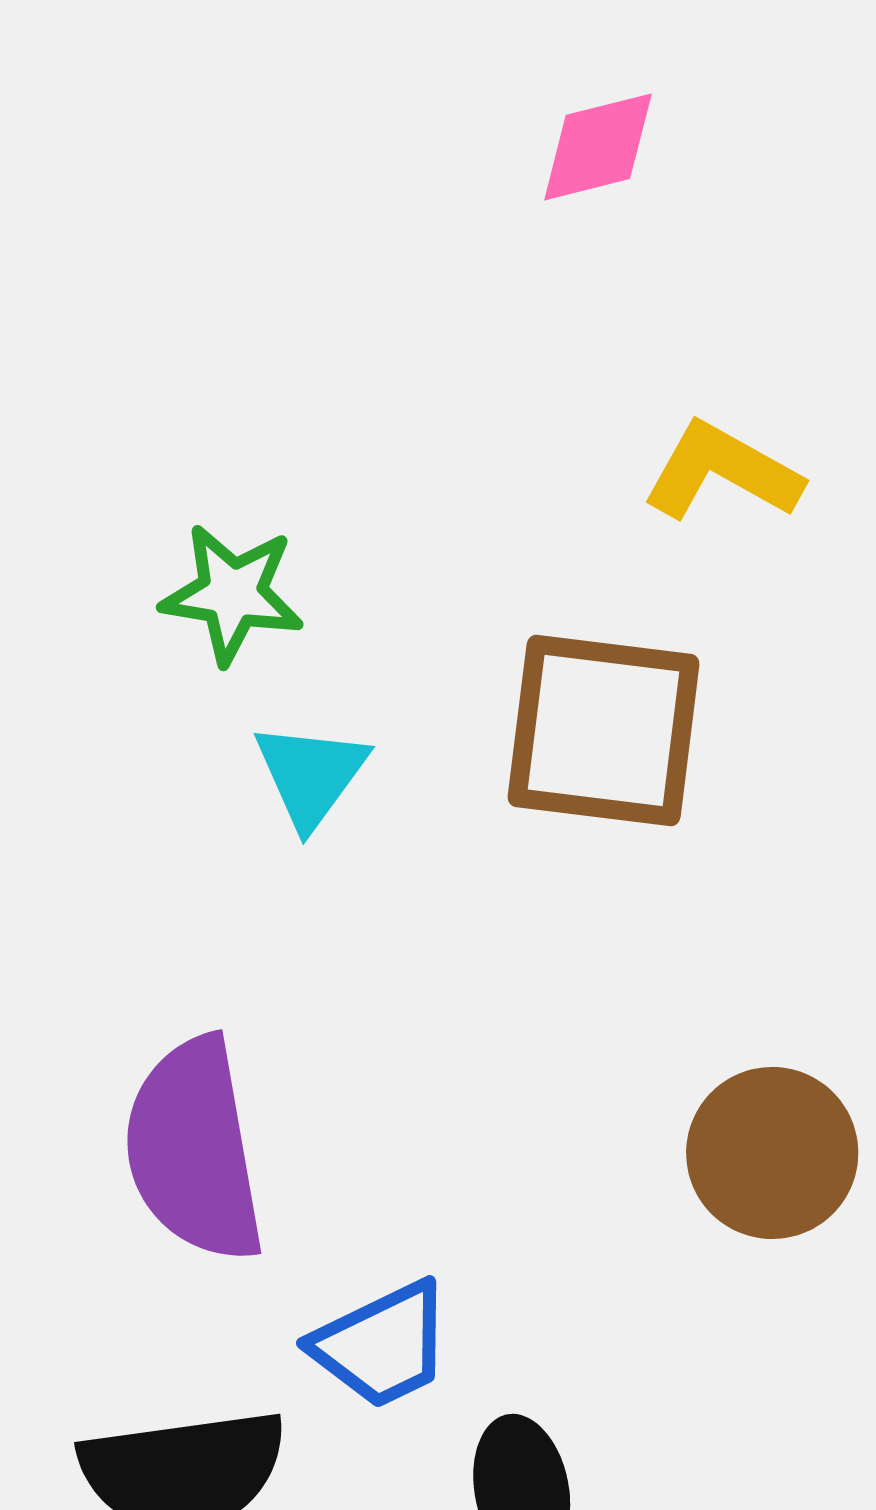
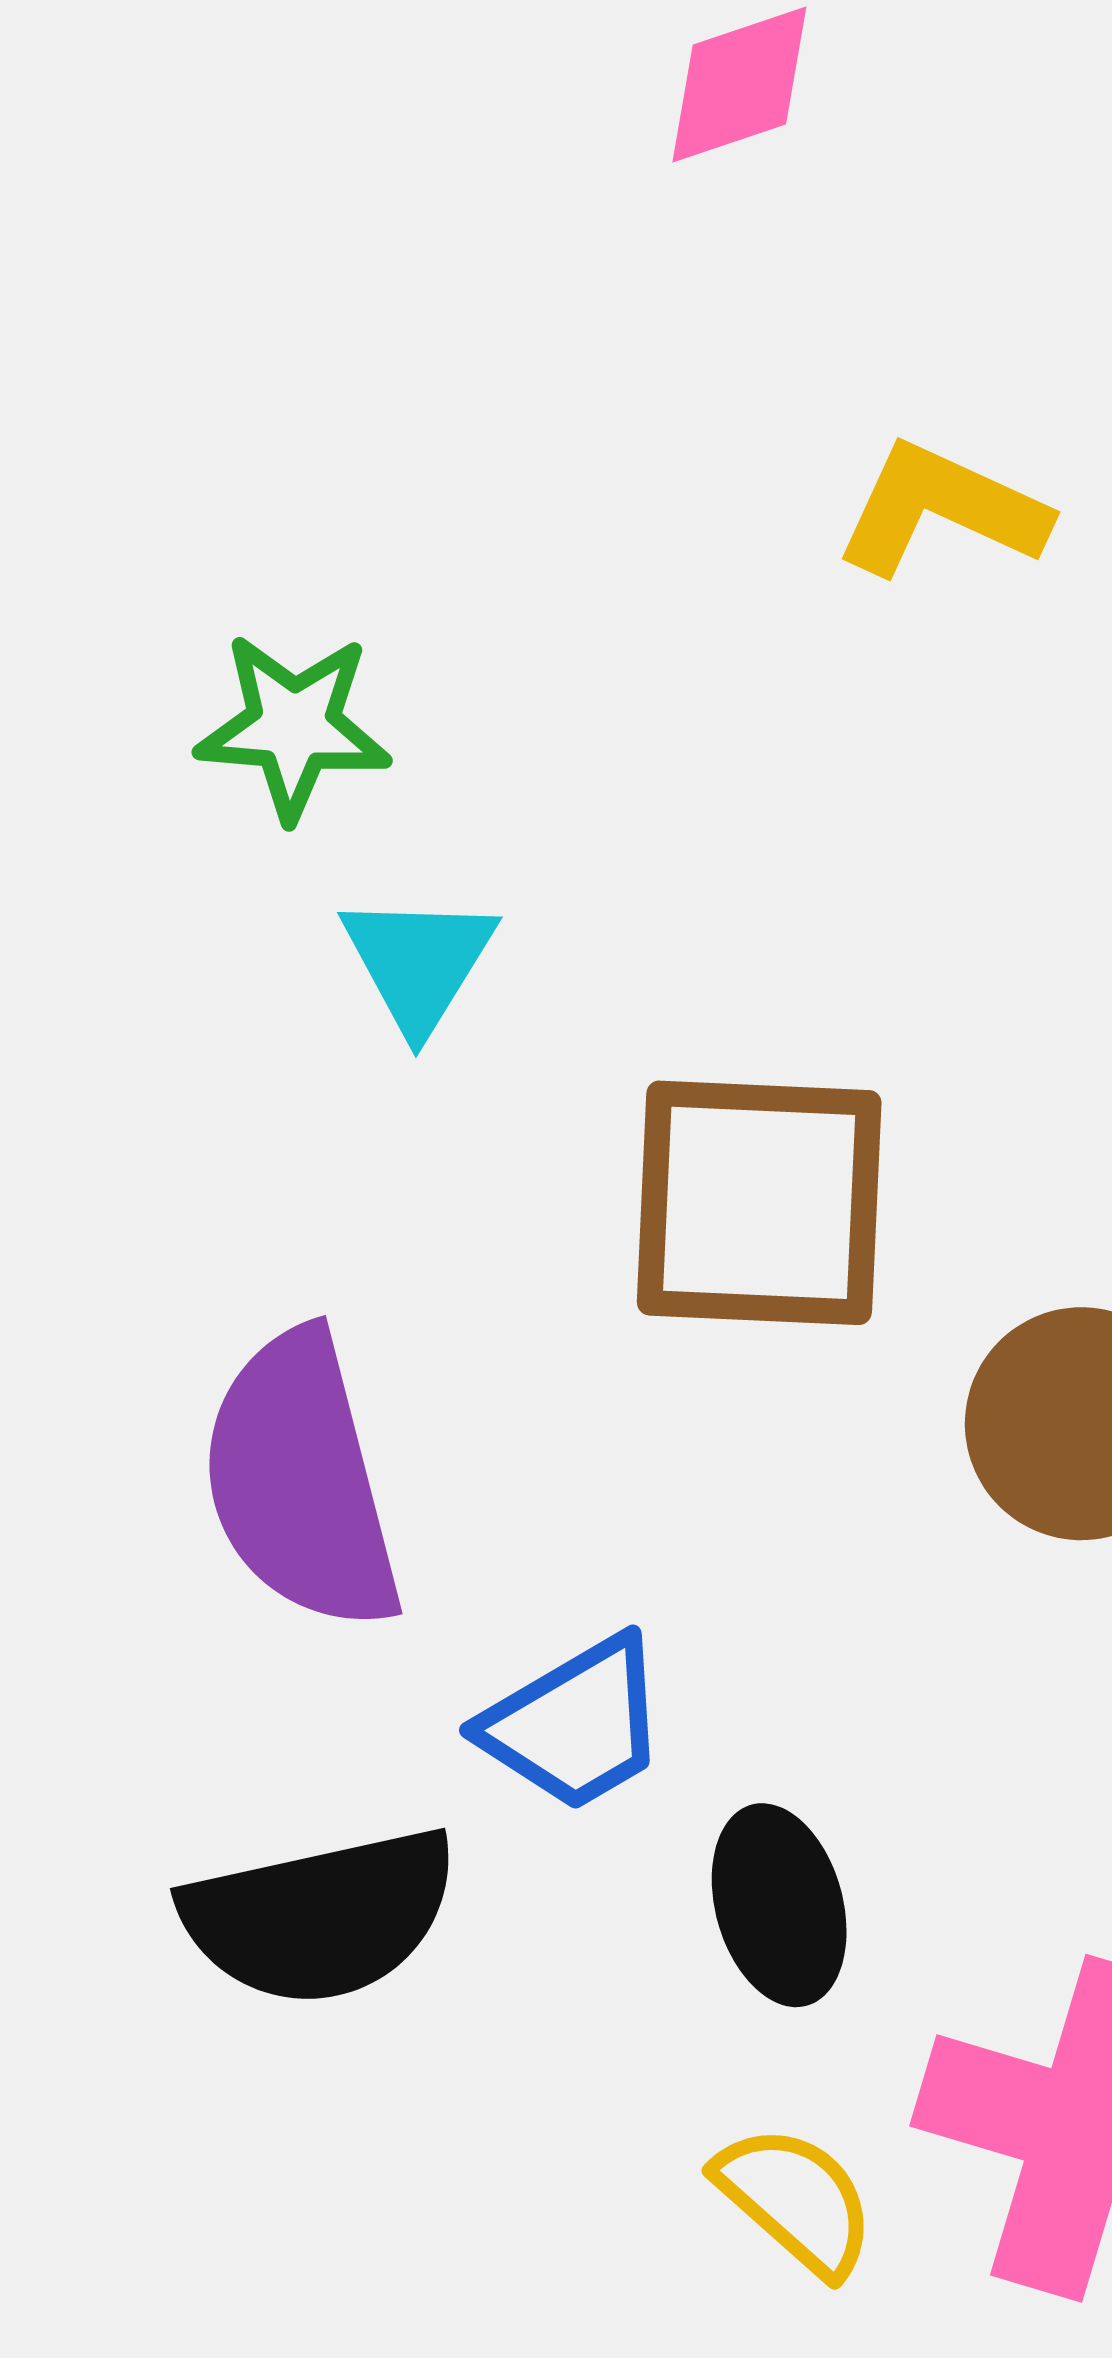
brown square: (604, 731) -> (759, 1203), moved

